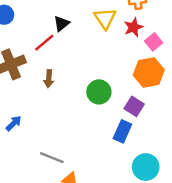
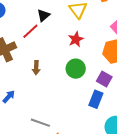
red star: (133, 27) -> (76, 39), moved
brown arrow: (49, 79) -> (36, 68), moved

